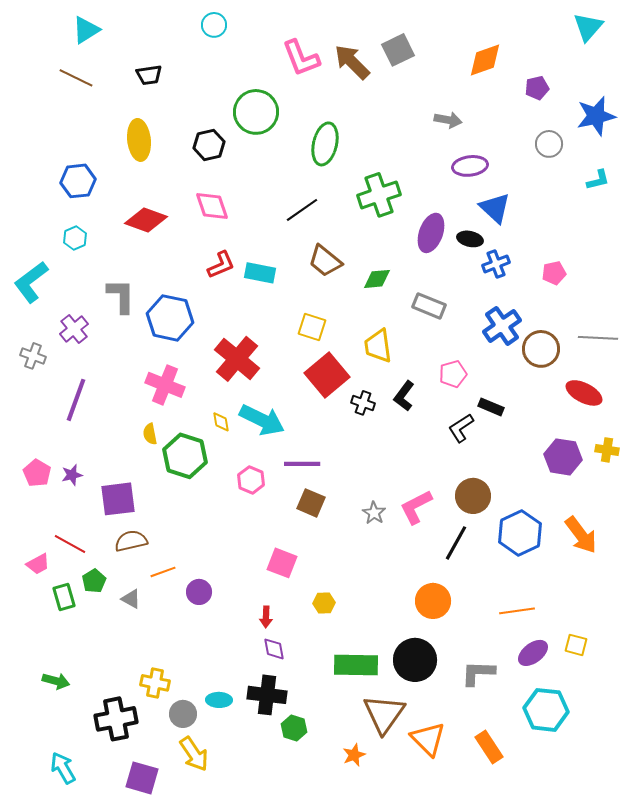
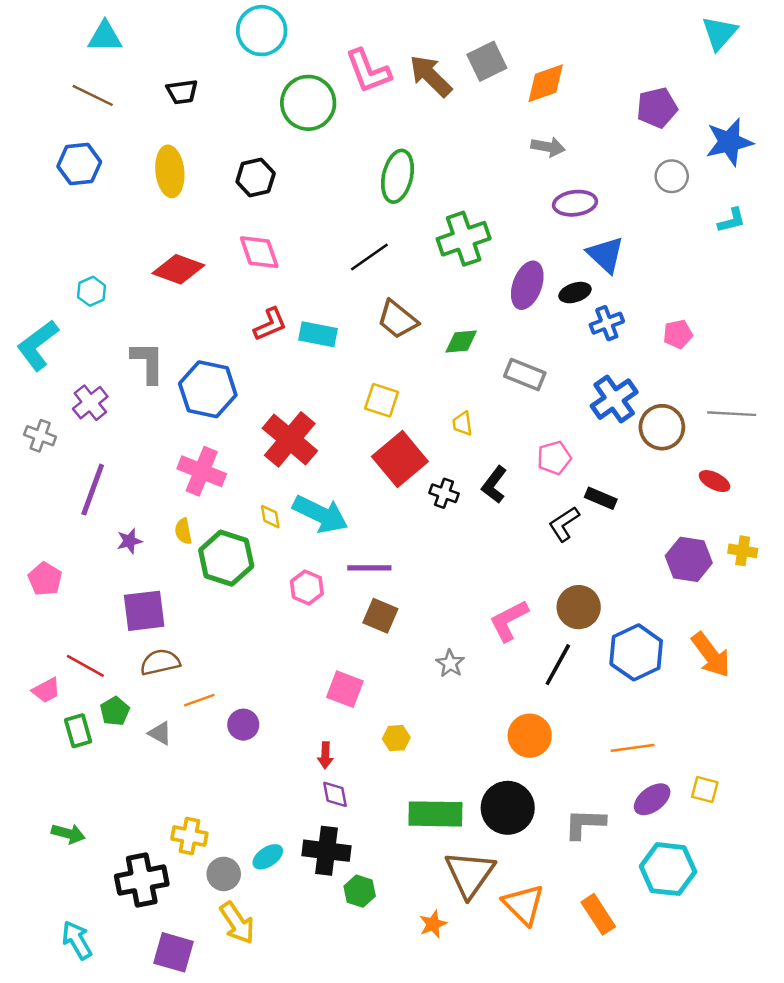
cyan circle: (214, 25) -> (262, 31), size x1.6
cyan triangle: (86, 30) -> (105, 37), turned 32
orange diamond: (485, 60) -> (546, 83), moved
purple pentagon: (537, 88) -> (657, 108), size x1.4
green circle: (256, 112) -> (308, 103), moved
blue hexagon: (78, 181) -> (79, 164), moved
black ellipse: (470, 239) -> (575, 293), turned -30
yellow trapezoid: (378, 346) -> (462, 424), size x0.6
red ellipse: (584, 393) -> (715, 481), size x0.7
purple star: (72, 475) -> (129, 541), moved
gray star: (374, 513) -> (450, 663), moved
cyan ellipse: (219, 700) -> (268, 857), turned -35

